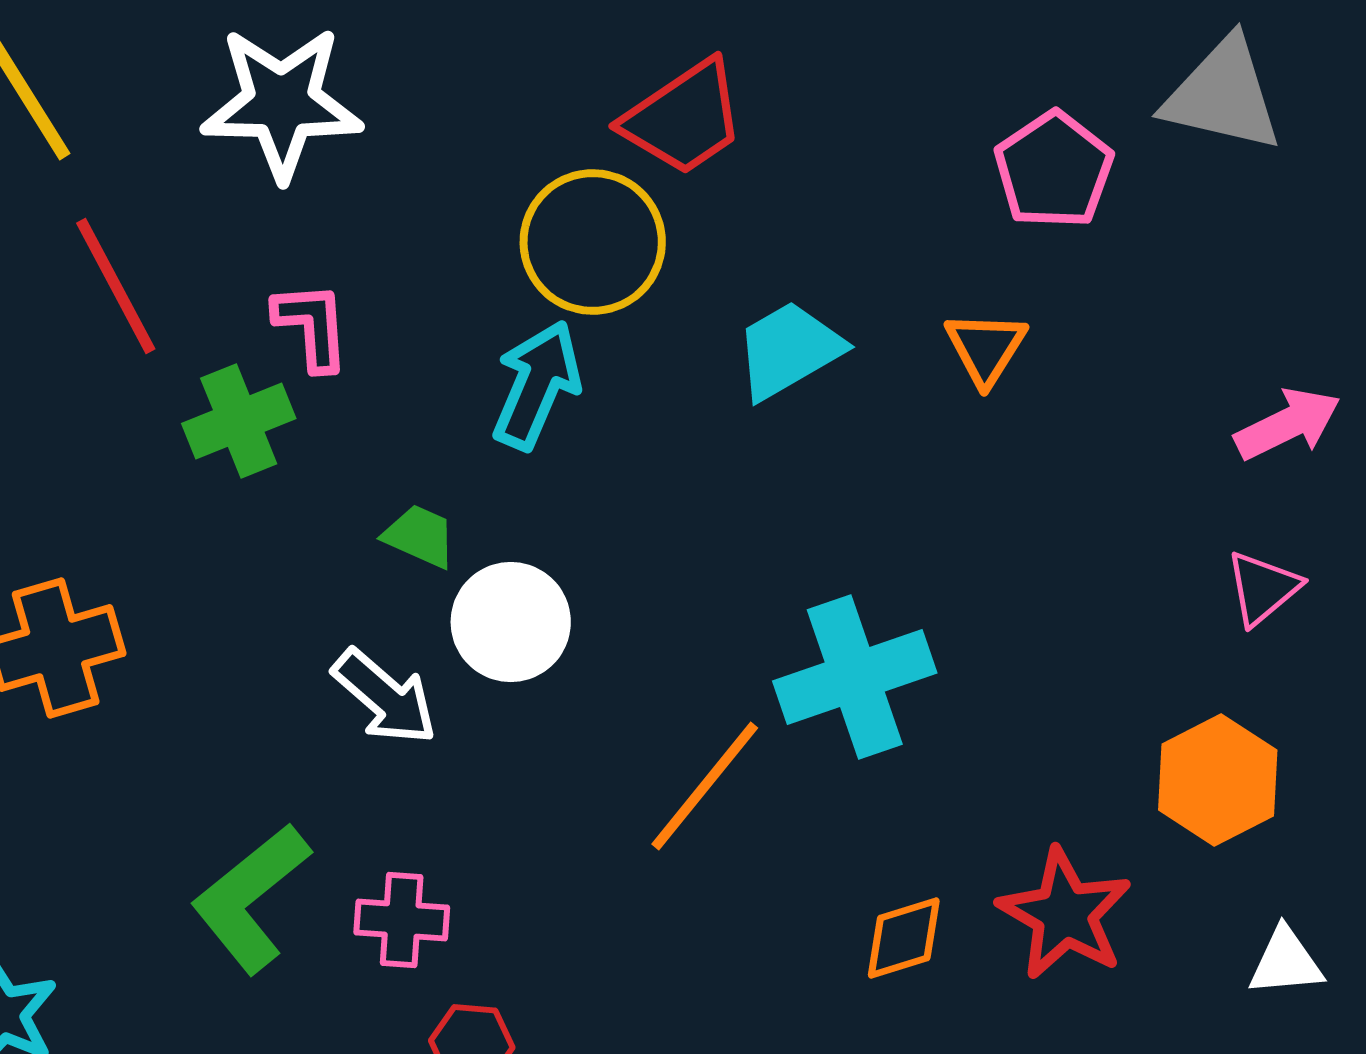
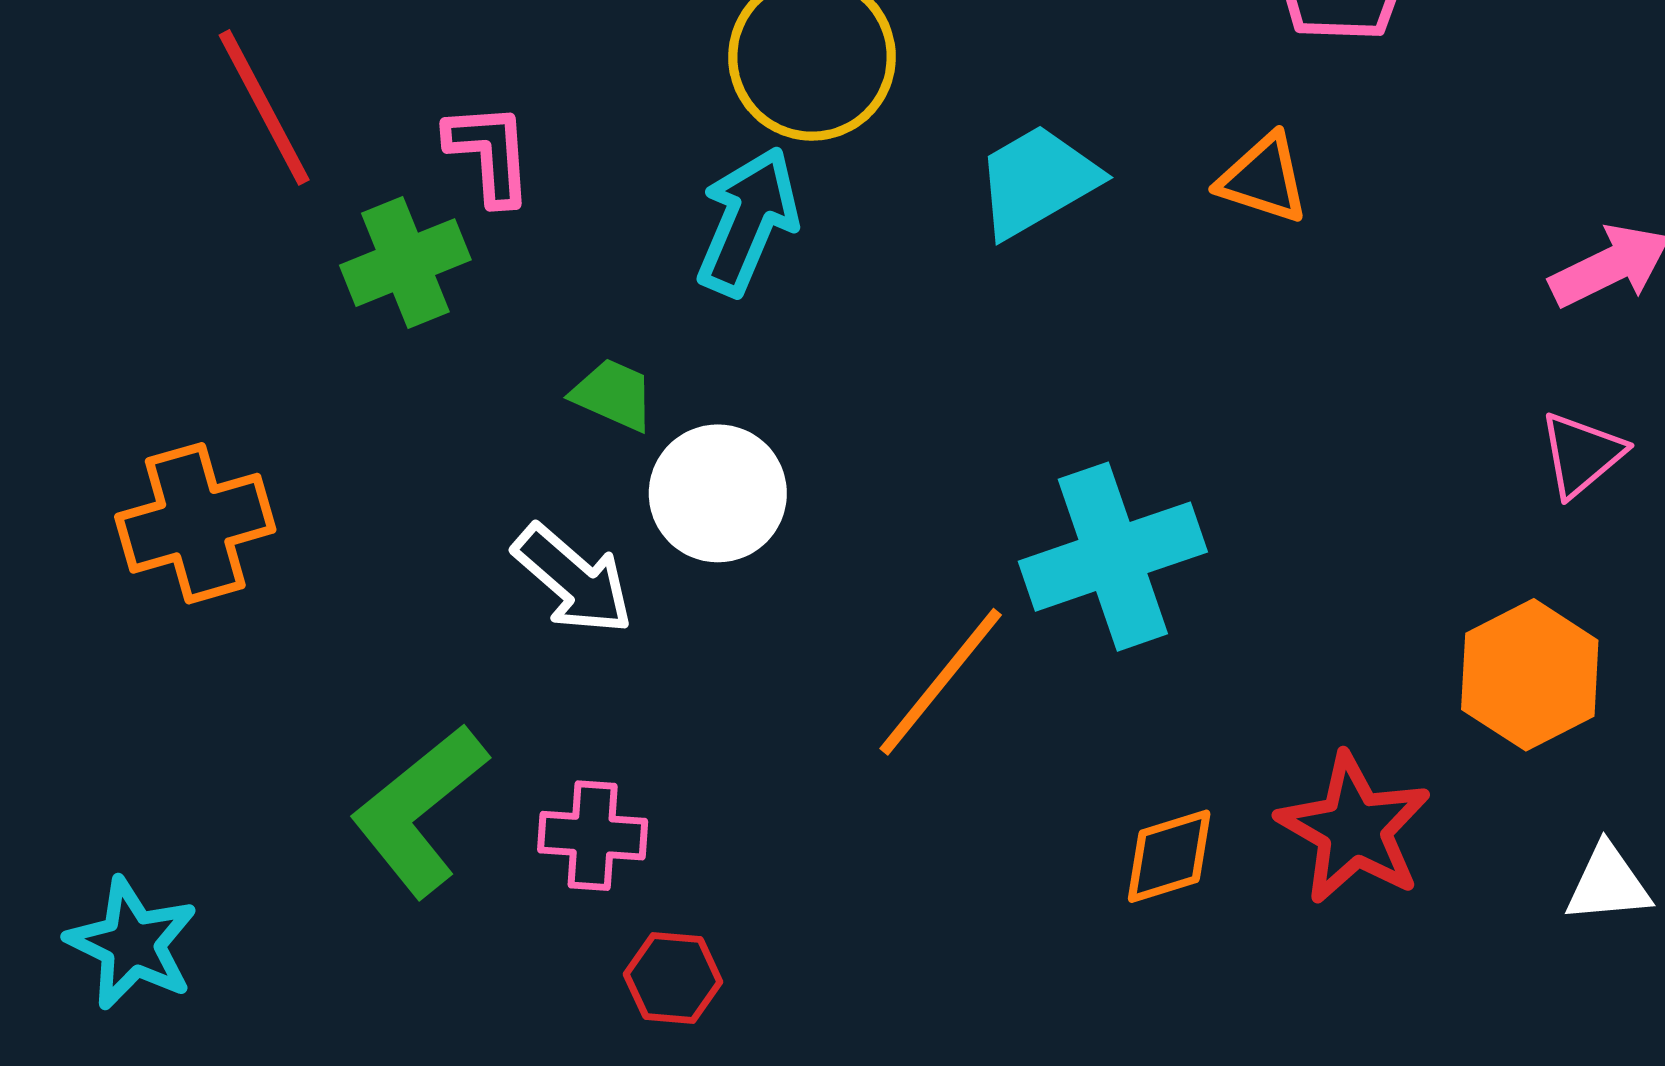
orange triangle: (986, 348) -> (1263, 179), turned -44

